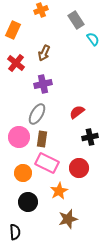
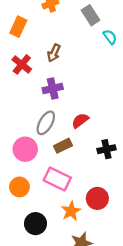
red semicircle: (77, 112) -> (80, 121), moved
brown rectangle: (42, 139) -> (63, 146), moved, turned 56
red circle: (79, 168) -> (97, 198), moved
orange circle: (23, 173) -> (19, 187), moved

